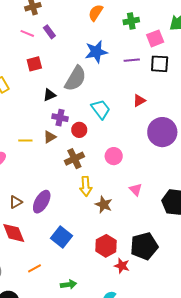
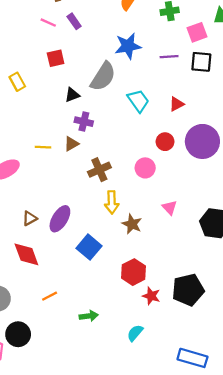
cyan trapezoid: (101, 109) -> (138, 101), moved
red circle: (79, 130) -> (165, 142), moved
blue square: (61, 237) -> (89, 247), moved
black pentagon: (144, 246) -> (188, 290), moved

